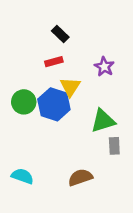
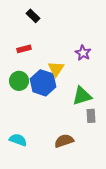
black rectangle: (60, 34) -> (33, 16), moved
red rectangle: (54, 62) -> (24, 49), moved

